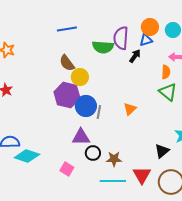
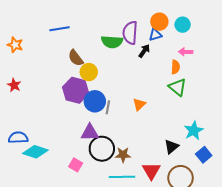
blue line: (67, 29) -> (60, 29), moved
black circle: (93, 153) -> (102, 149), size x1.6

